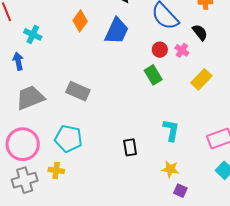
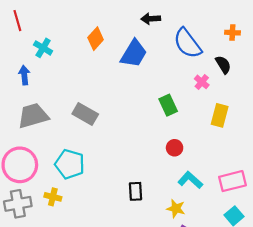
red circle: (160, 50) -> (175, 148), moved
yellow rectangle: (201, 79) -> (220, 115), turned -35
cyan L-shape: (171, 130) -> (190, 180), moved, turned -65
black rectangle: (130, 147) -> (135, 191), moved

